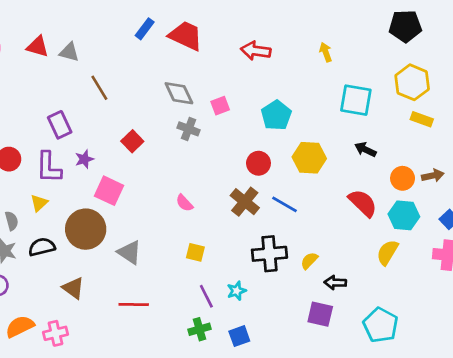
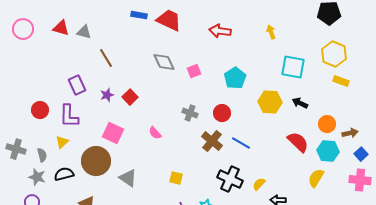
blue rectangle: (145, 29) -> (139, 15), turned 63
gray cross: (189, 129) -> (190, 113), moved
yellow hexagon: (309, 158) -> (270, 102), moved
purple star: (84, 159) -> (107, 95), moved
brown arrow: (433, 176) -> (350, 133), moved
pink semicircle: (184, 203) -> (155, 133), moved
black cross: (269, 254) -> (230, 179), turned 30

